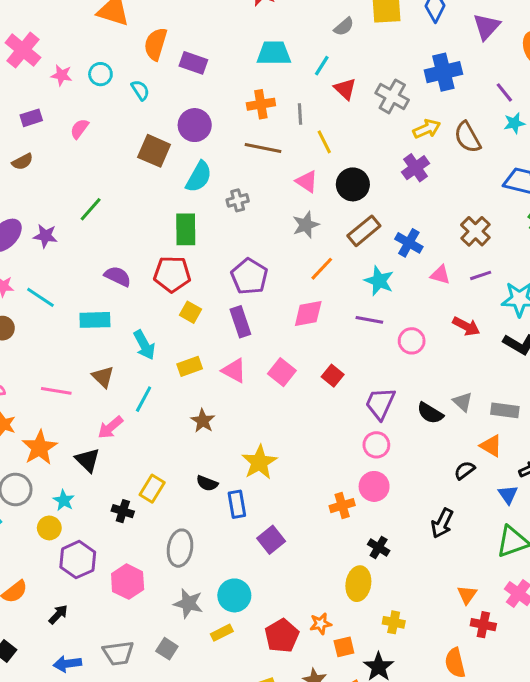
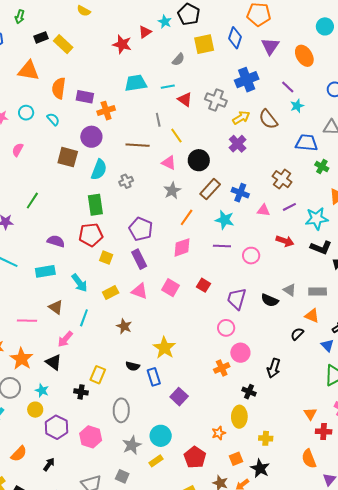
cyan line: (322, 66) -> (168, 87), turned 56
orange cross: (261, 104) -> (106, 111), moved
pink circle: (376, 445) -> (226, 328), moved
black arrow: (442, 523) -> (274, 368), moved
gray star: (188, 603) -> (132, 445), turned -30
orange star: (321, 624) -> (219, 433), moved

